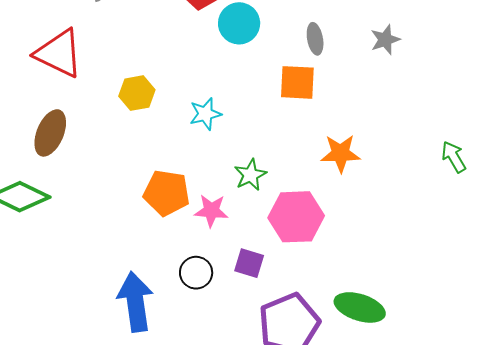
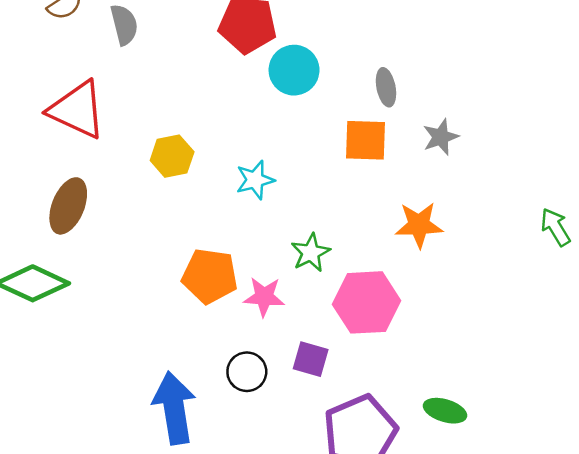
gray star: (385, 40) -> (441, 137), moved
green ellipse: (360, 307) -> (445, 411), size x0.7

